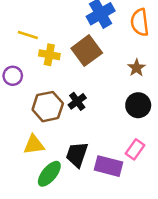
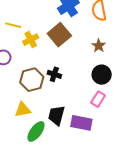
yellow cross: (49, 55) -> (31, 40), turned -35
black cross: (77, 101) -> (54, 74), turned -32
pink rectangle: (135, 149) -> (98, 99), moved

